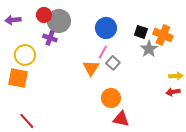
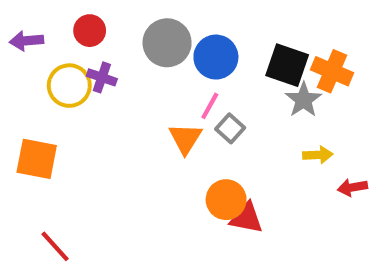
gray circle: (59, 21) -> (167, 43), moved
black square: (141, 32) -> (287, 65), size x1.5
yellow circle: (25, 55) -> (69, 86), moved
yellow arrow: (176, 76) -> (318, 155), moved
red triangle: (121, 119) -> (246, 218), moved

